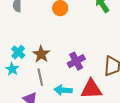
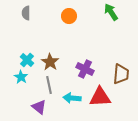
purple cross: (76, 61) -> (85, 69), turned -36

